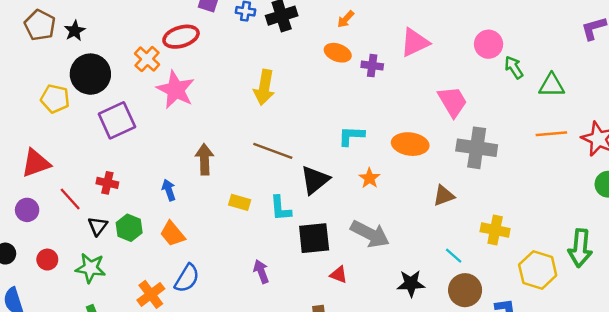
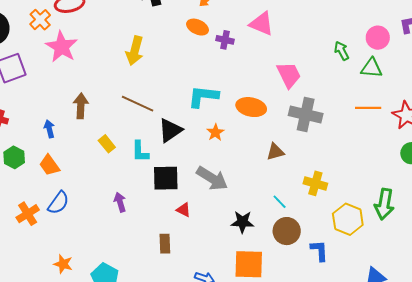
pink triangle: (415, 42) -> (262, 24), turned 44
pink circle: (489, 44) -> (378, 38), moved
cyan L-shape: (351, 136) -> (203, 96), size x1.4
yellow rectangle: (240, 202) -> (107, 144), turned 30

